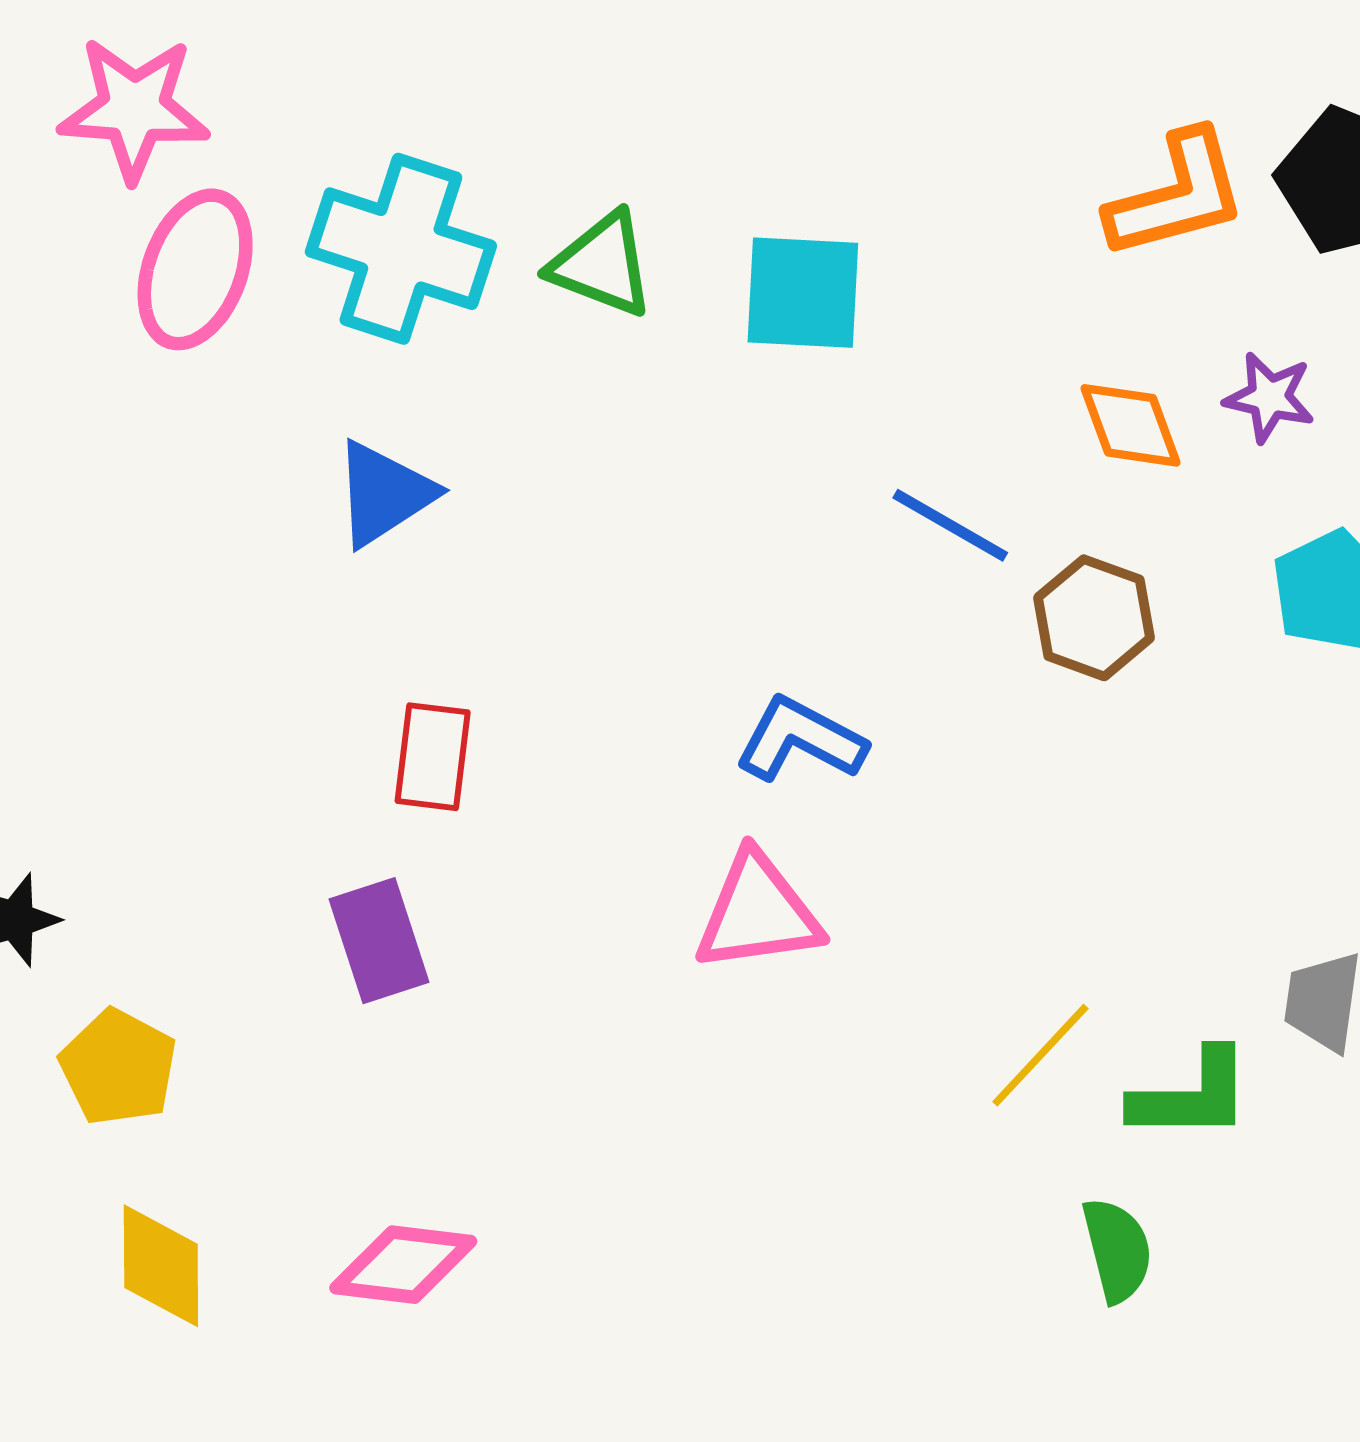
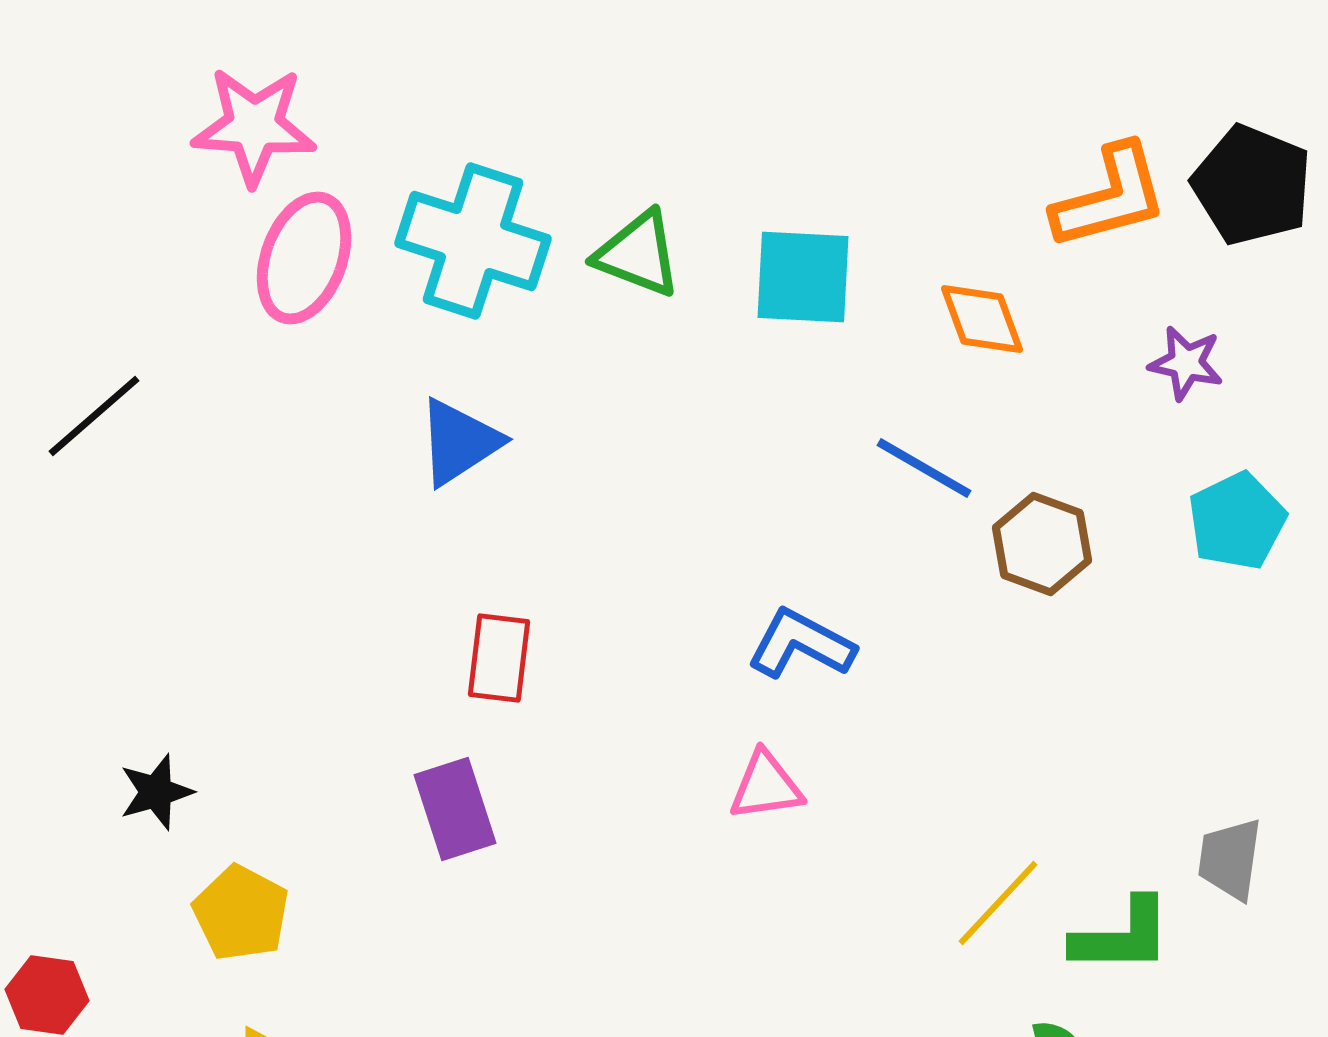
orange diamond: (1131, 425) -> (982, 319), moved
pink triangle: (758, 913) -> (766, 786), size x0.7

